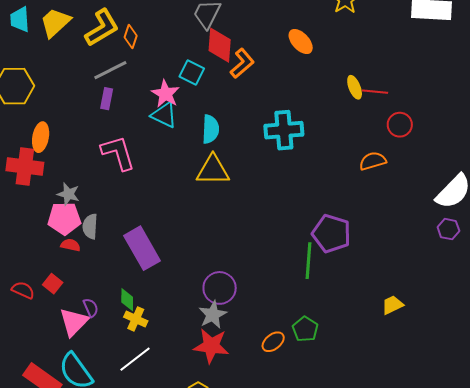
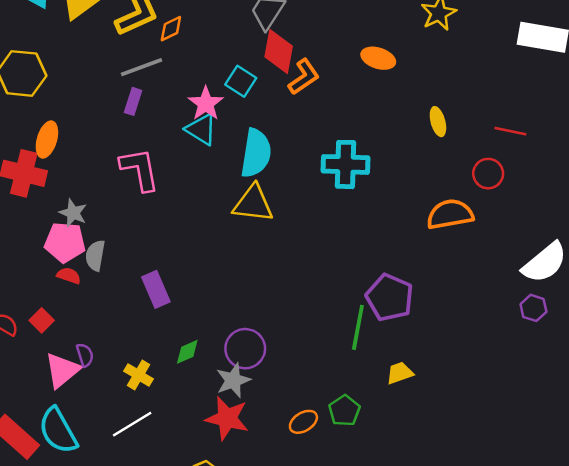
orange diamond: (131, 36) -> (171, 29), turned 40
orange ellipse: (301, 42) -> (378, 58), turned -36
red line: (375, 92) -> (510, 131), moved
cyan semicircle: (210, 129) -> (256, 153), size x1.4
orange semicircle: (373, 161) -> (450, 214), size x1.4
purple rectangle: (142, 248) -> (156, 289), size x0.7
green diamond: (127, 300) -> (187, 352), moved, turned 60
yellow trapezoid: (393, 305) -> (400, 373), moved

